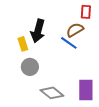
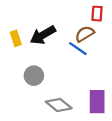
black arrow: (38, 31) -> (43, 35), turned 45
yellow rectangle: (23, 44) -> (16, 38), moved

